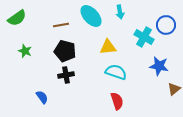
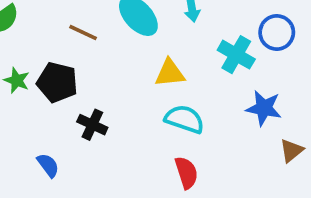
brown line: (61, 25) -> (83, 32), turned 35
black pentagon: (65, 51) -> (57, 82), moved
black cross: (66, 75) -> (92, 125), turned 35

